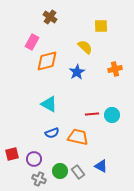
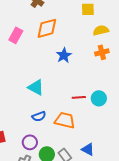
pink rectangle: (32, 42) -> (16, 35), moved
yellow semicircle: (85, 47) -> (101, 30), moved, turned -56
orange diamond: (47, 61) -> (47, 28), moved
purple circle: (34, 159) -> (30, 142), moved

